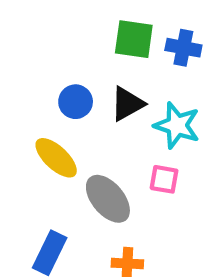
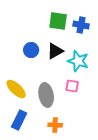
yellow ellipse: (56, 158) -> (16, 89), moved
gray ellipse: (108, 199) -> (46, 95), turned 30

